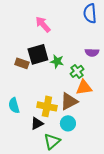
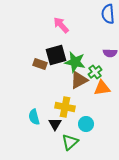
green star: (57, 61) -> (75, 62), size x1.5
brown triangle: (69, 101) -> (79, 80), moved
cyan semicircle: (14, 105) -> (34, 117), moved
black triangle: (37, 123) -> (55, 124), turned -32

